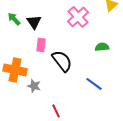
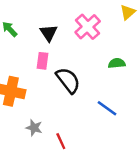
black triangle: (34, 22) -> (49, 33), moved
gray star: (34, 86) -> (34, 128), moved

